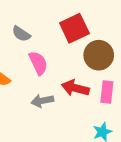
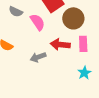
pink semicircle: (38, 63) -> (38, 22), moved

